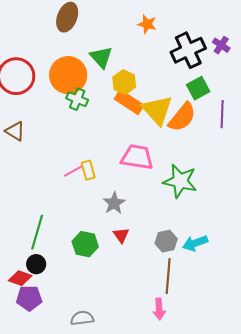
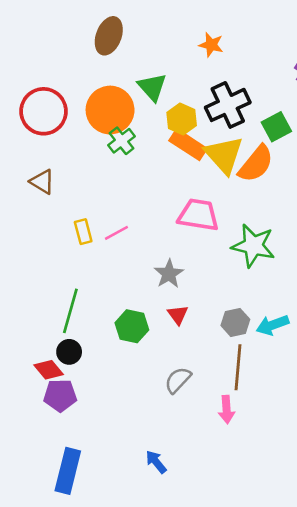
black cross: (188, 50) -> (228, 105), moved
green cross: (77, 99) -> (122, 141), turned 30
yellow rectangle: (88, 170) -> (83, 232), moved
red diamond: (20, 278) -> (49, 370), turned 30
gray semicircle: (82, 318) -> (178, 380), moved, turned -40

